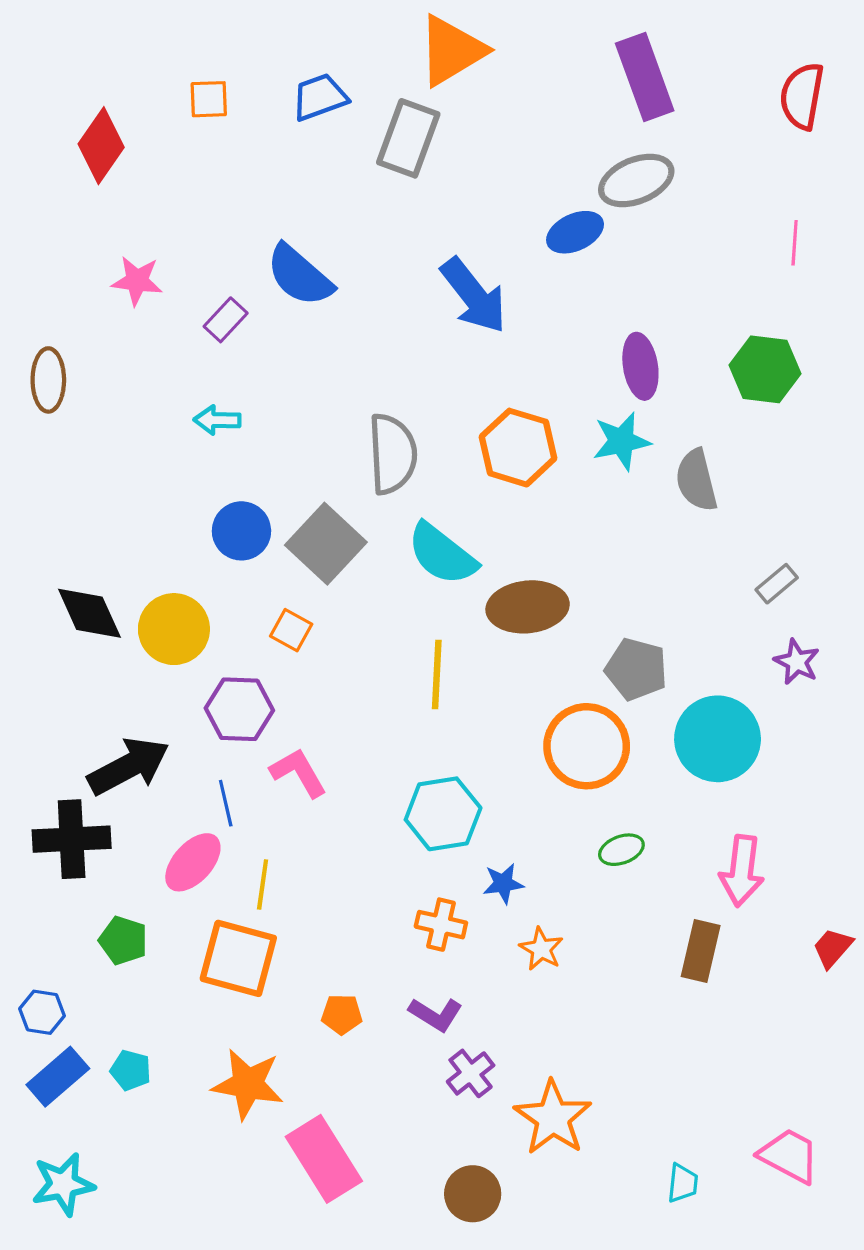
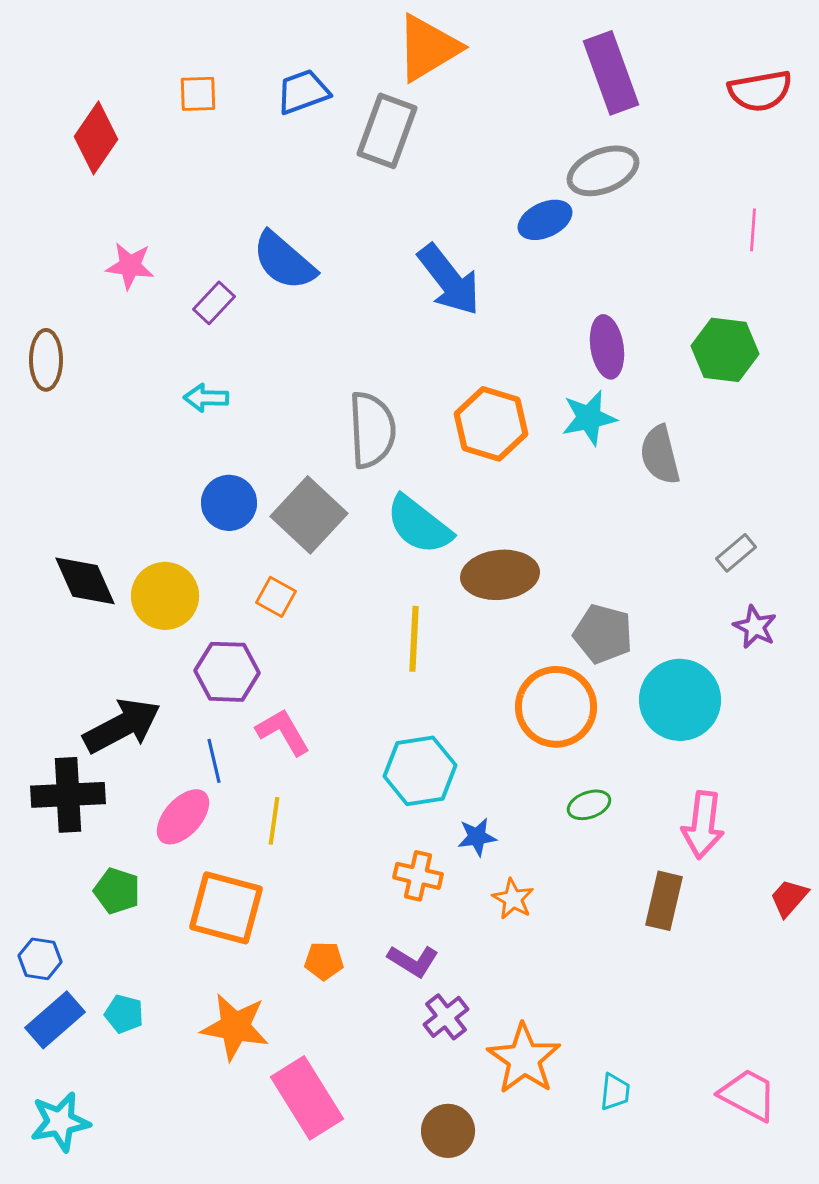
red semicircle: (802, 96) -> (760, 91), turned -110
yellow line: (263, 885) -> (274, 821), moved
cyan trapezoid: (683, 1183) -> (615, 1092), moved

